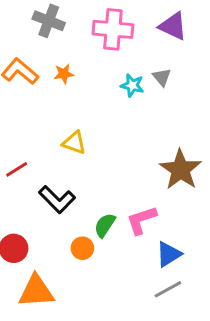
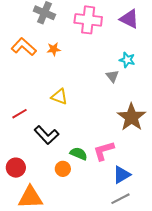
gray triangle: (162, 77) -> (112, 76), moved
cyan star: (132, 85) -> (127, 60), moved
green semicircle: (105, 225) -> (79, 154), turned 78

